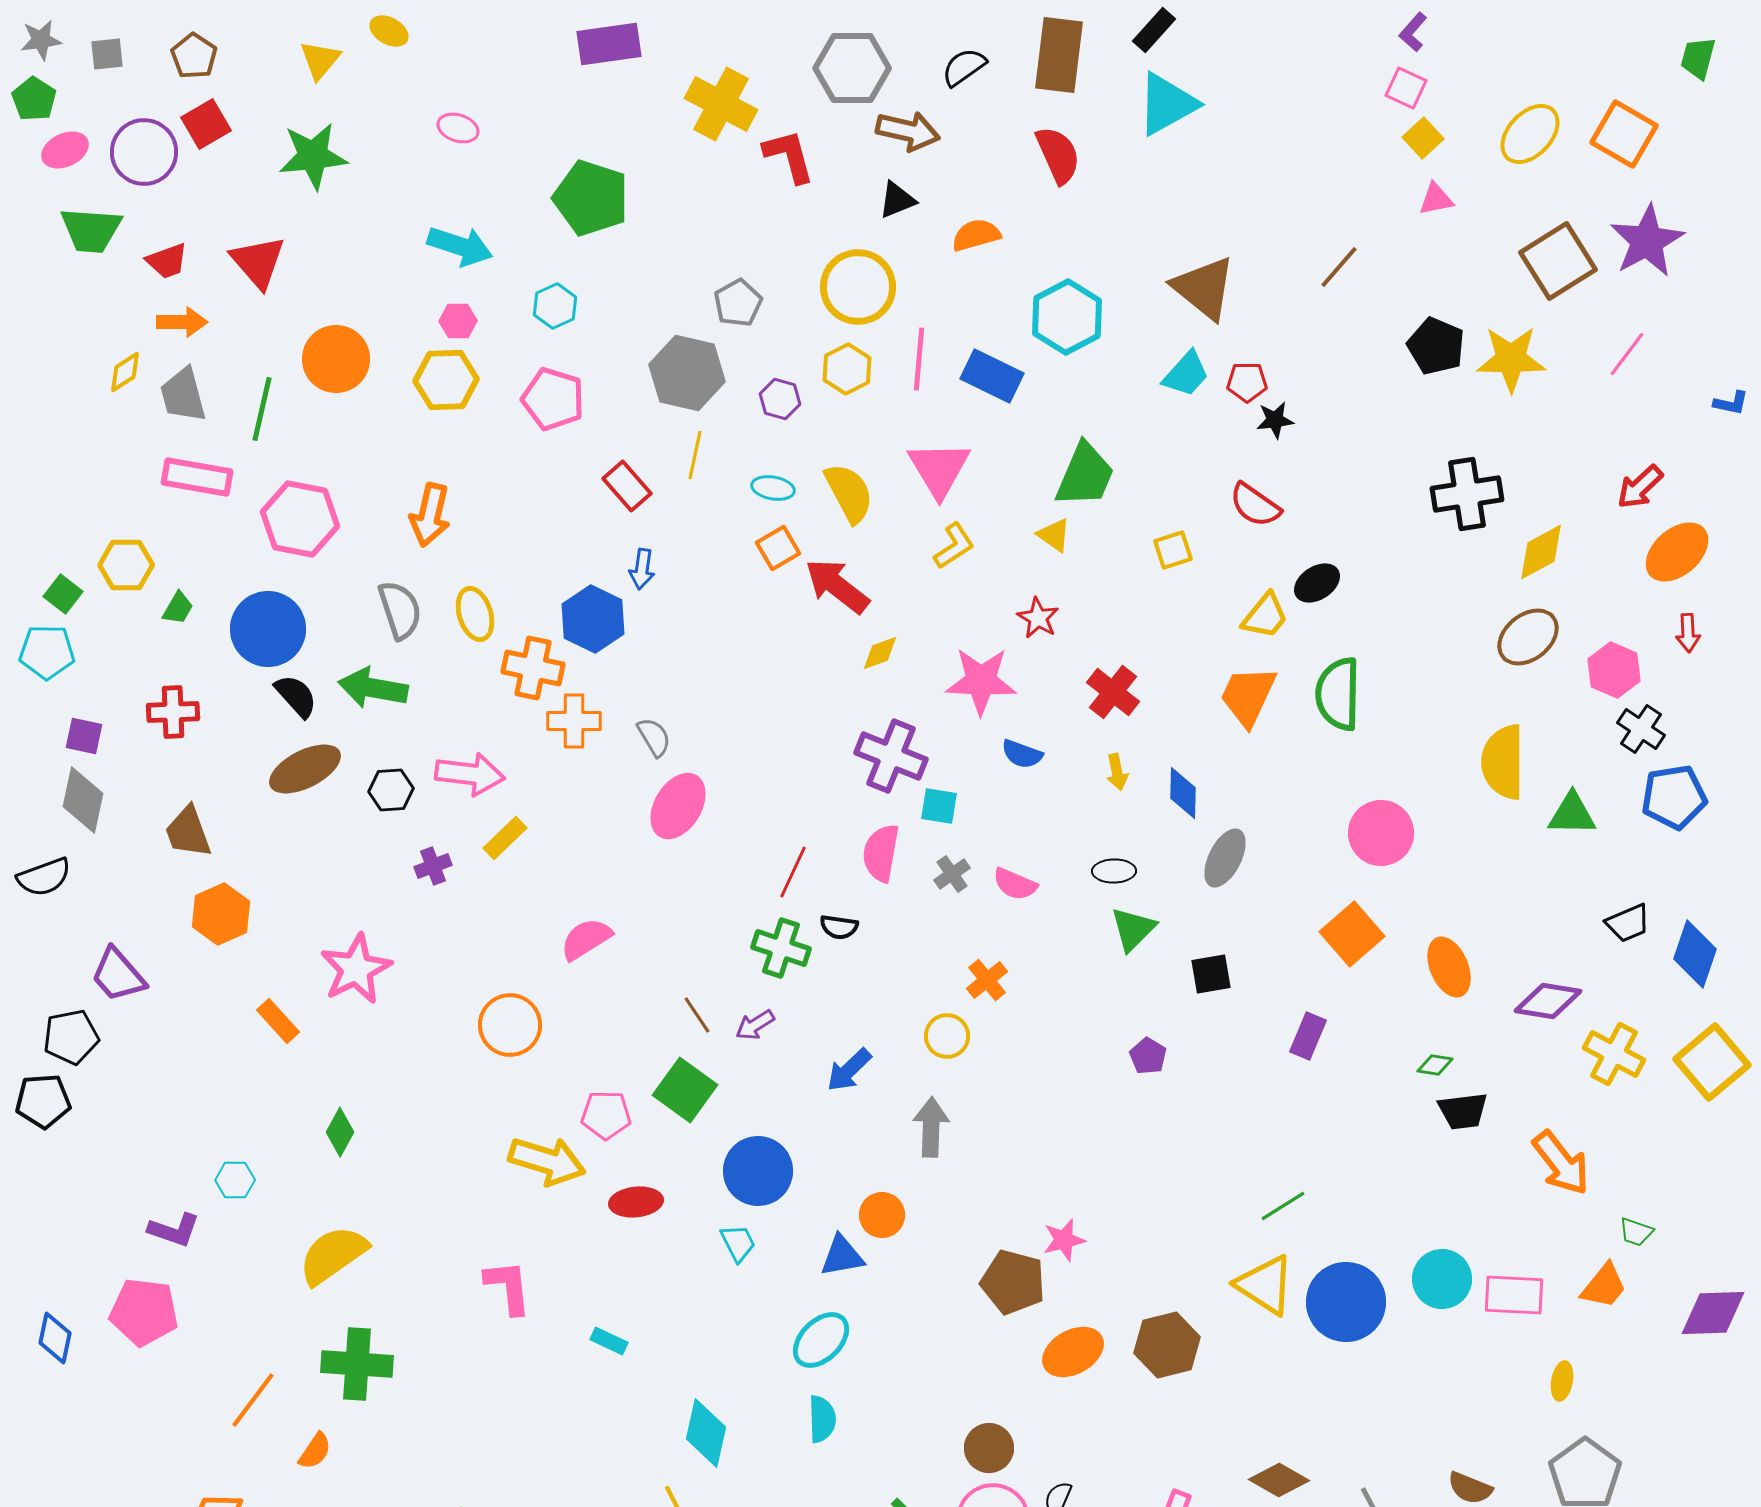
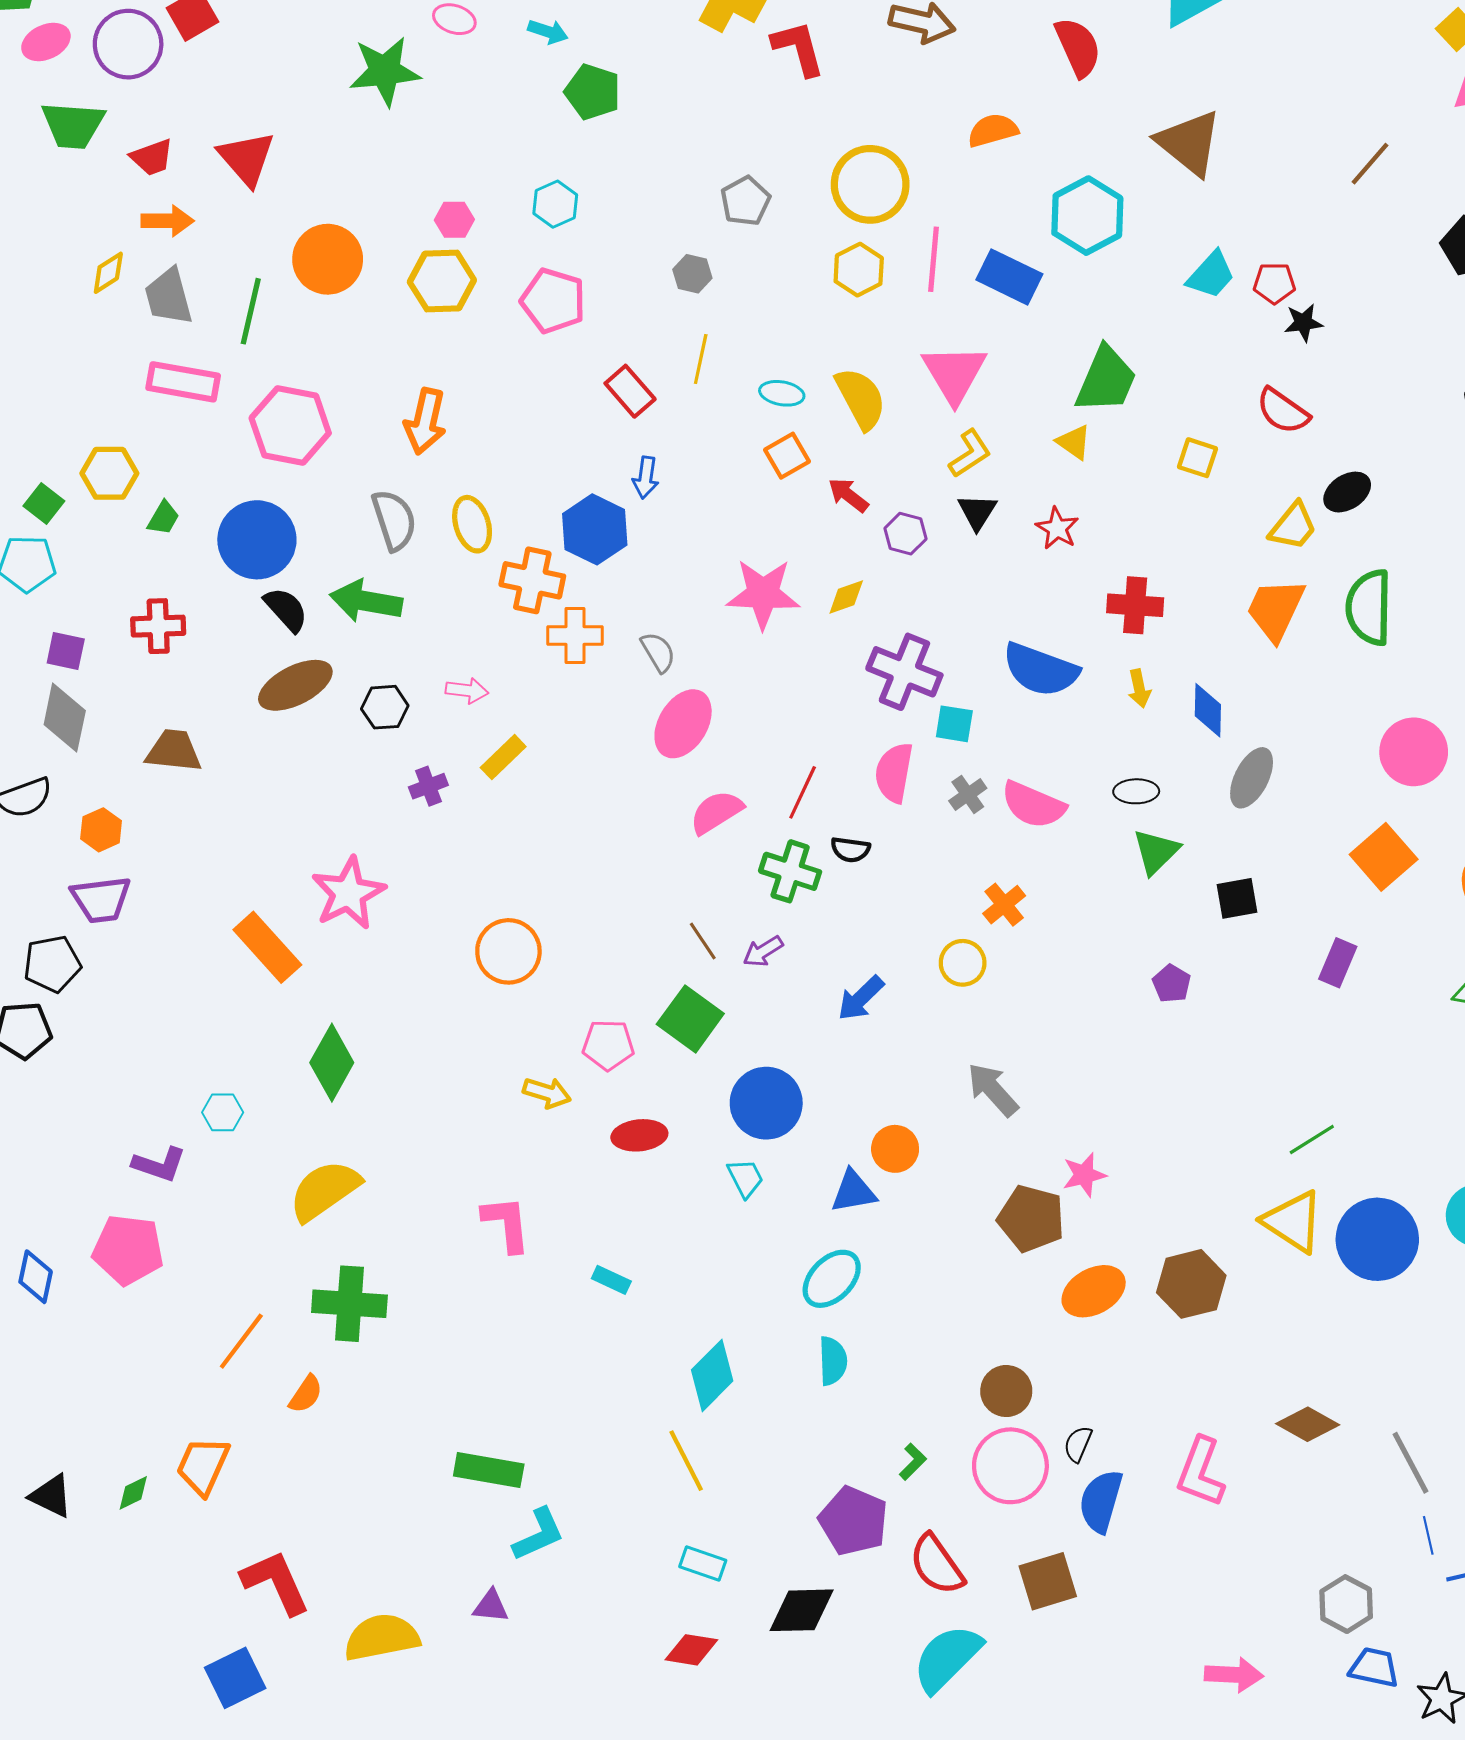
green star: (313, 156) -> (385, 71), moved
green pentagon: (591, 198) -> (593, 92), size x0.7
black triangle: (897, 200) -> (977, 512), moved, turned -36
cyan arrow: (460, 246) -> (548, 32), moved, size x0.6
brown triangle: (1204, 288) -> (1189, 143), moved
gray hexagon: (687, 373) -> (692, 274), size x0.5
purple hexagon: (780, 399) -> (905, 534), moved
yellow square: (1173, 550) -> (1197, 458), turned 36
red arrow: (837, 586) -> (848, 495), size x0.6
yellow diamond: (880, 653) -> (846, 597), moved
pink star: (981, 681) -> (763, 594), moved
red cross: (1113, 692) -> (1135, 605), turned -34
blue semicircle: (1022, 754) -> (1041, 670), size x1.8
pink arrow: (470, 774) -> (467, 691), size x0.6
brown trapezoid: (188, 832) -> (174, 751), turned 116
pink semicircle: (1015, 884) -> (1033, 805), size x1.4
orange hexagon: (221, 914) -> (101, 830), moved, size x0.7
pink semicircle: (586, 939) -> (716, 812), moved
purple trapezoid: (118, 975) -> (101, 899), turned -56
orange rectangle: (278, 1021) -> (267, 947), size x1.5
gray arrow: (931, 1127) -> (993, 1090), moved, turned -44
green diamond: (340, 1132) -> (332, 1063), size x1.5
yellow arrow: (547, 1161) -> (547, 1093), size x0.6
cyan diamond: (706, 1433) -> (712, 1375), turned 32

